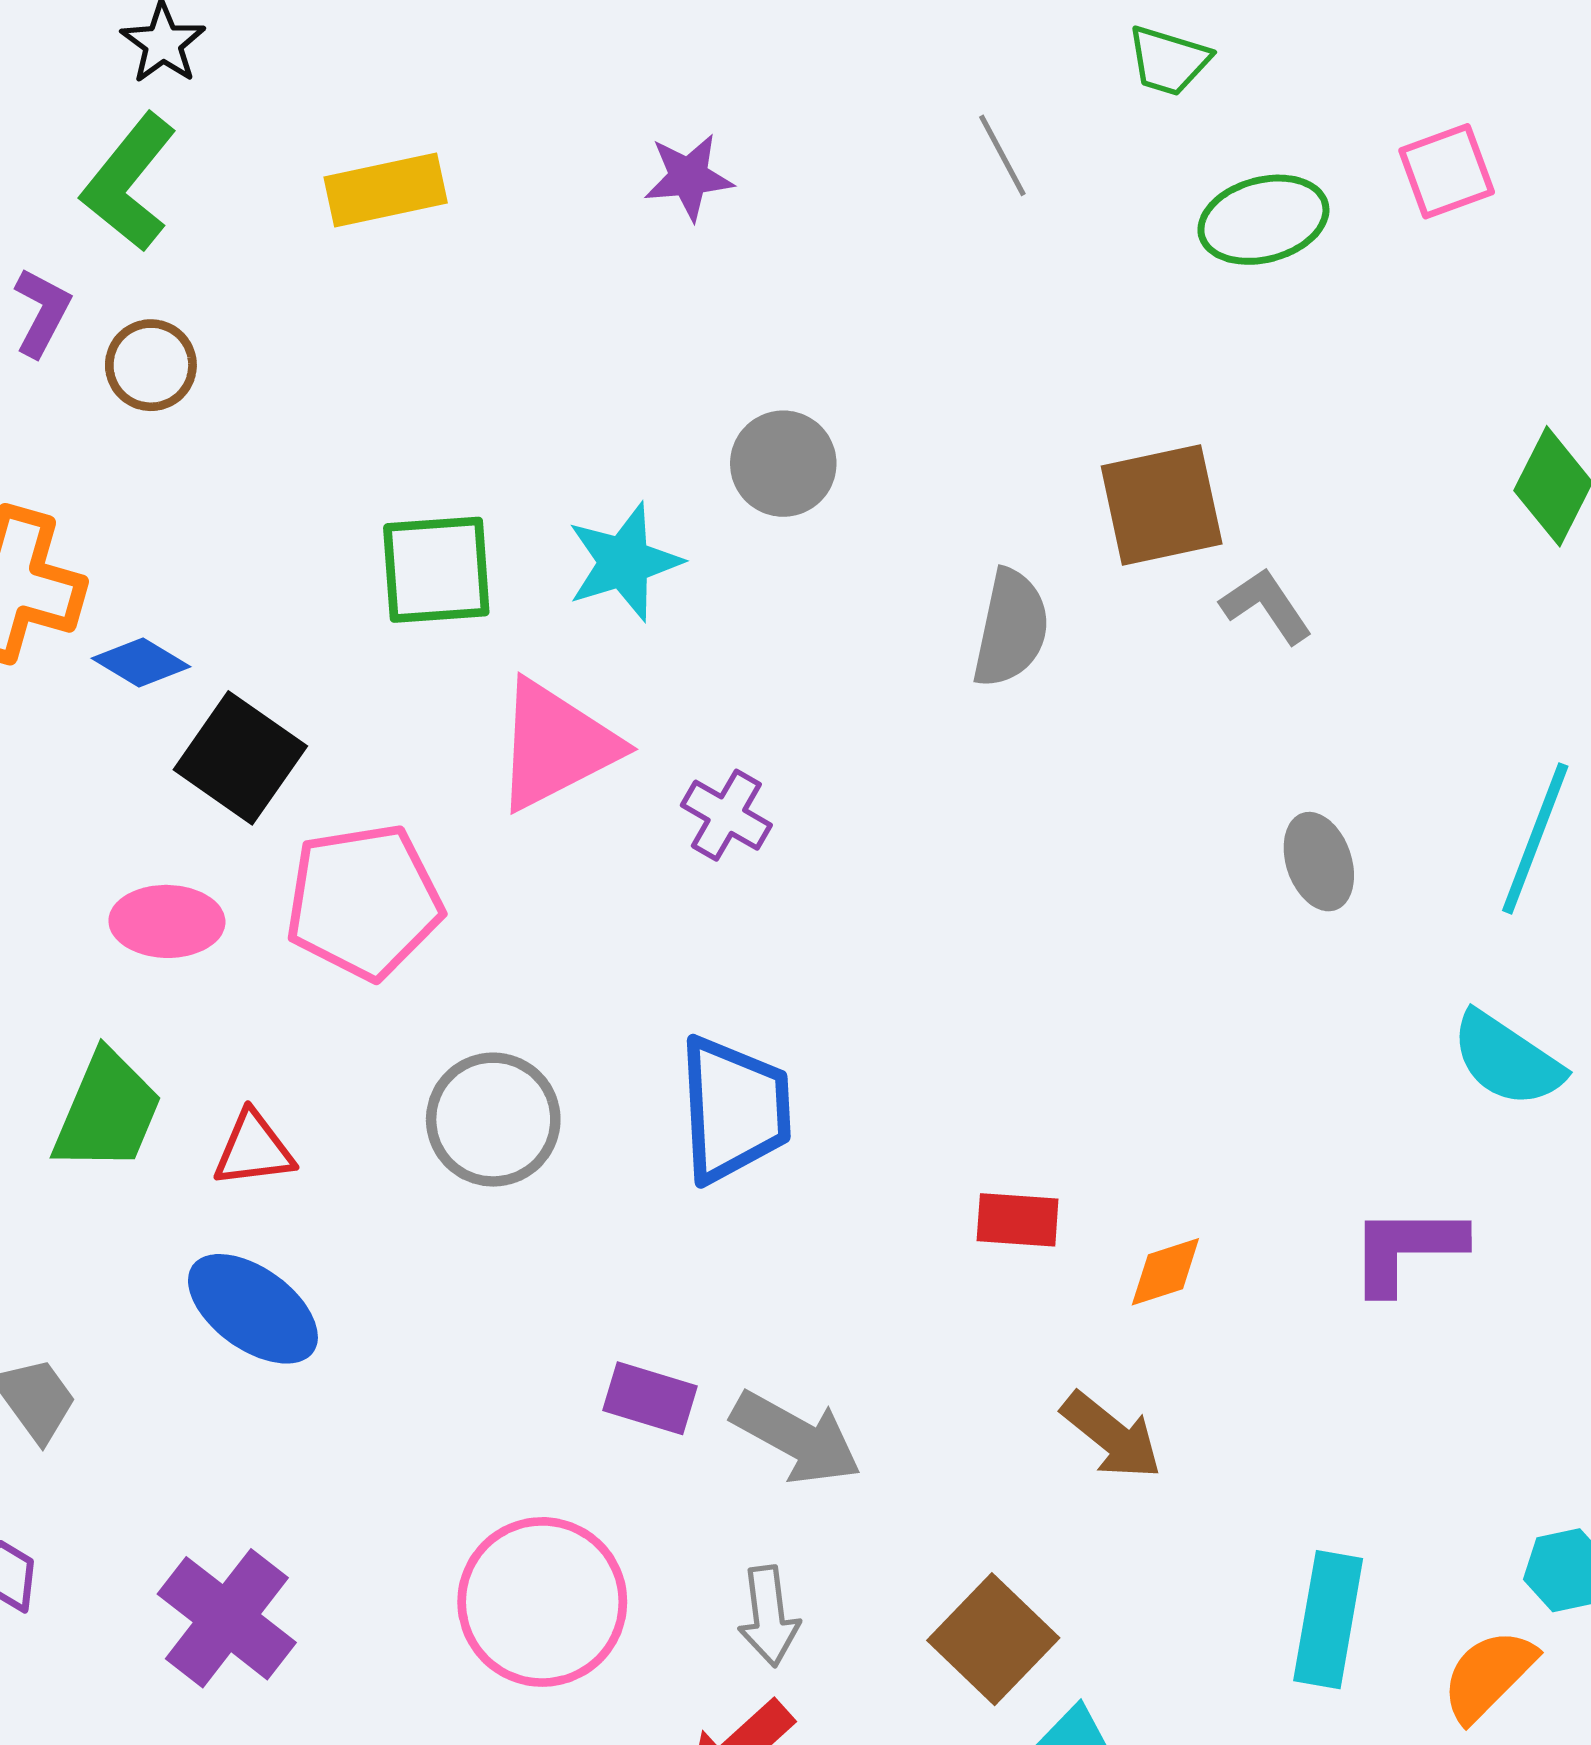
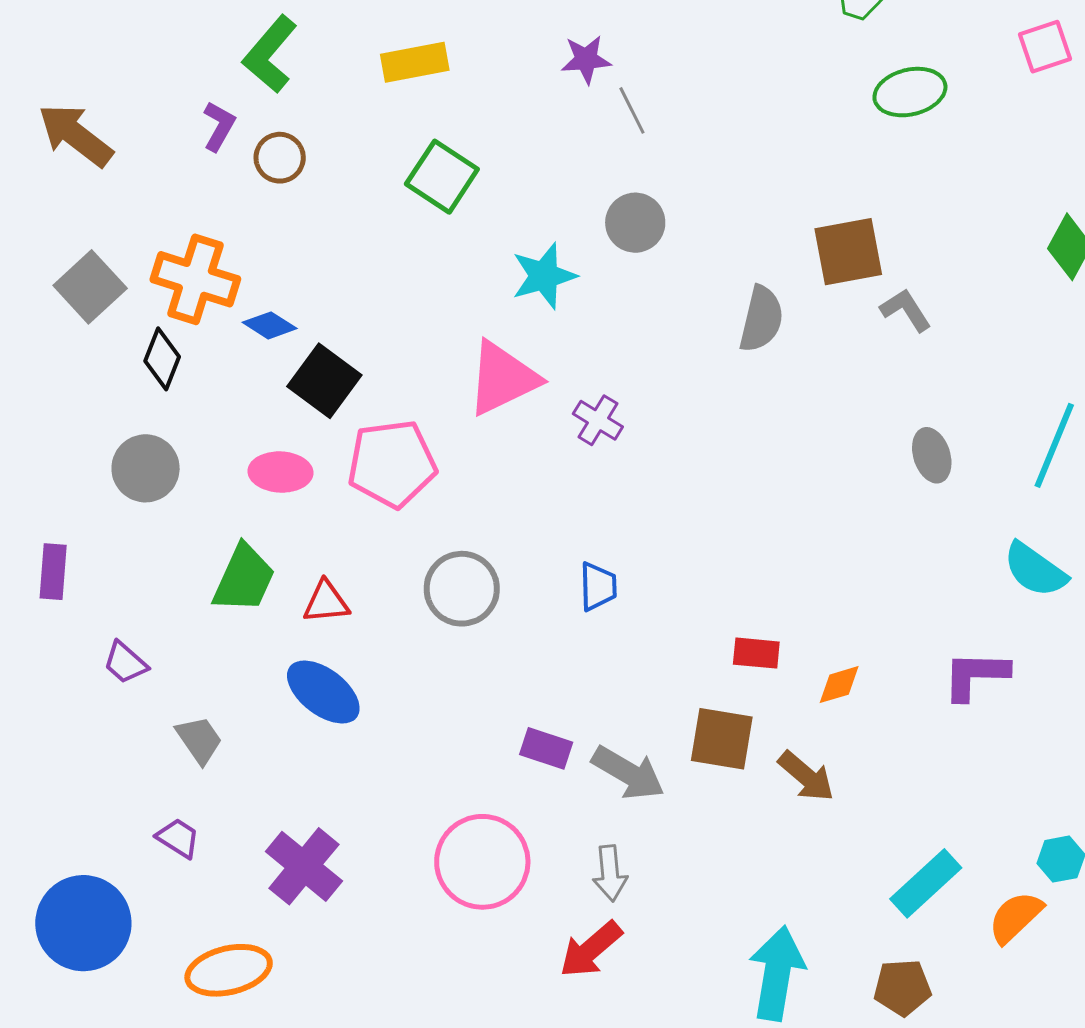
gray line: (1002, 155) -> (632, 110), moved
pink square: (1447, 171) -> (1045, 47), moved
green square: (436, 570) -> (442, 177), moved, turned 36
blue trapezoid: (734, 1109) -> (598, 586), size x0.6
cyan rectangle: (1328, 1620) -> (926, 883), turned 36
brown square: (993, 1639) -> (722, 739), moved, turned -36

